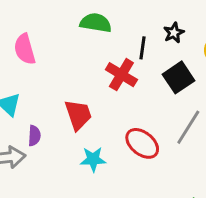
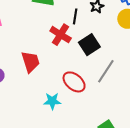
black square: (178, 77) -> (89, 45), moved
cyan star: (93, 159) -> (52, 101), moved

